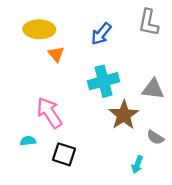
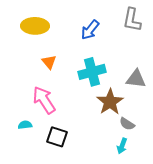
orange triangle: (56, 54) -> (49, 62), moved
gray semicircle: (155, 137) -> (127, 124), moved

